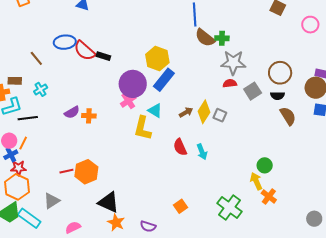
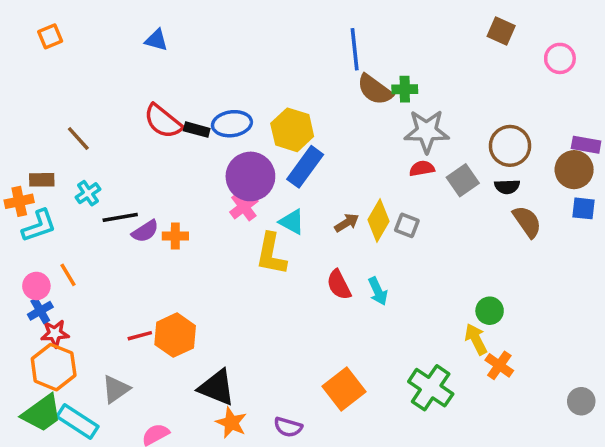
blue ellipse: (65, 42) -> (232, 124), moved
black line: (28, 118) -> (120, 217), moved
orange line: (23, 143) -> (68, 275), moved, turned -56
orange square: (181, 206) -> (344, 389), size x1.6

